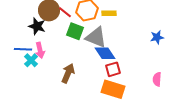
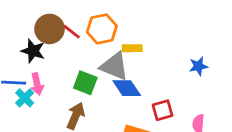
yellow rectangle: (109, 13) -> (132, 48), moved
green square: (75, 31) -> (85, 83), moved
red square: (113, 69) -> (163, 110), moved

